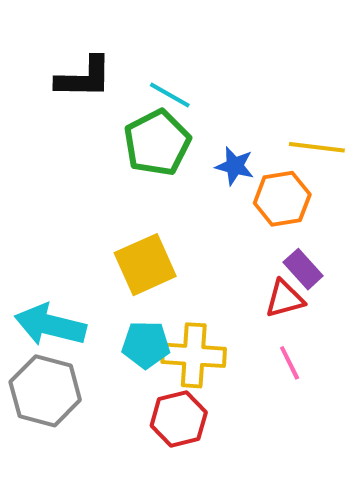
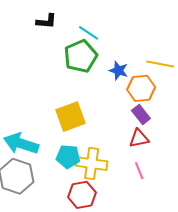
black L-shape: (84, 78) -> (46, 21), size x0.7
purple rectangle: (303, 269) -> (141, 115), moved

